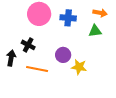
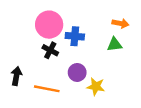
blue cross: (68, 18) -> (75, 36), moved
black cross: (28, 45) -> (50, 50), moved

